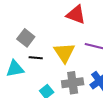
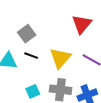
red triangle: (76, 15) -> (82, 24), turned 35

